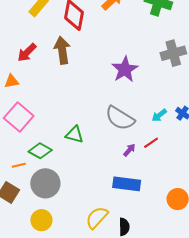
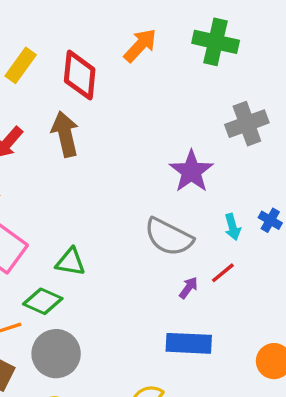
purple star: (125, 69) -> (191, 171), moved
cyan arrow: (159, 115) -> (233, 227), turned -63
green triangle: (74, 135) -> (70, 262), moved

